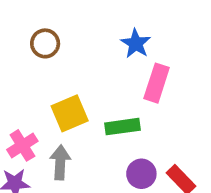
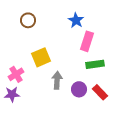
green rectangle: (123, 127) -> (95, 64), moved
gray arrow: (60, 162) -> (57, 80), moved

